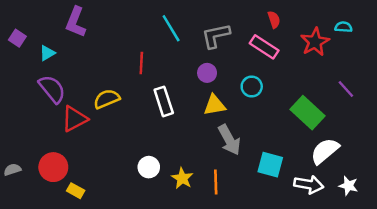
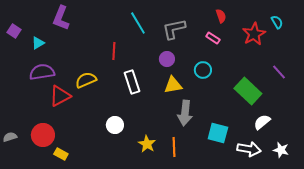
cyan semicircle: (343, 27) -> (277, 22), turned 56
pink rectangle: (264, 47) -> (213, 38), size x0.6
purple semicircle: (52, 89) -> (42, 72), turned -60
gray arrow: (229, 140) -> (185, 113), turned 35
white semicircle: (325, 151) -> (262, 122), size x0.7
white circle: (149, 167) -> (115, 125), moved

